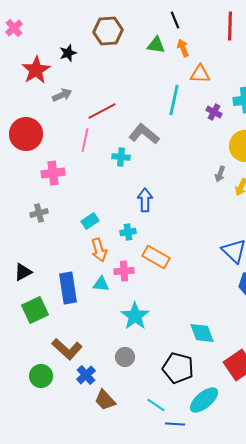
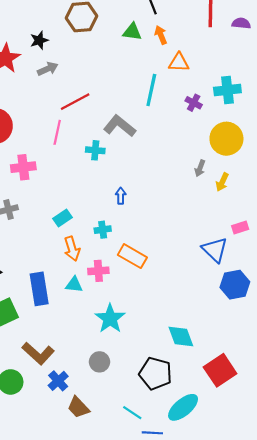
gray arrow: (62, 95) -> (48, 69), moved
blue arrow: (145, 200) -> (121, 196), size x0.7

